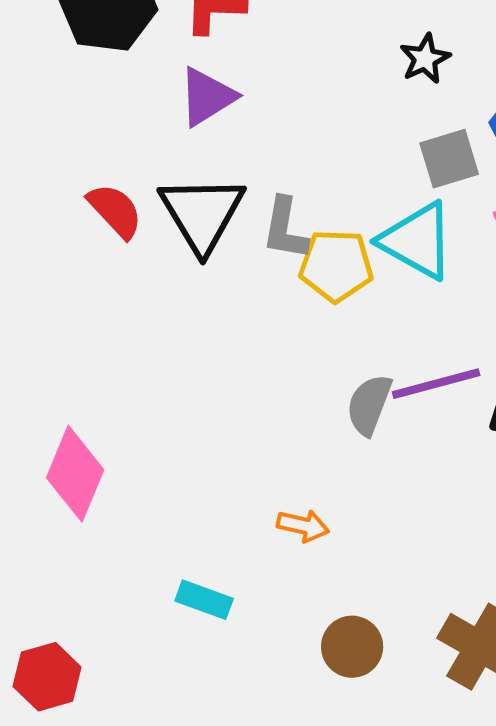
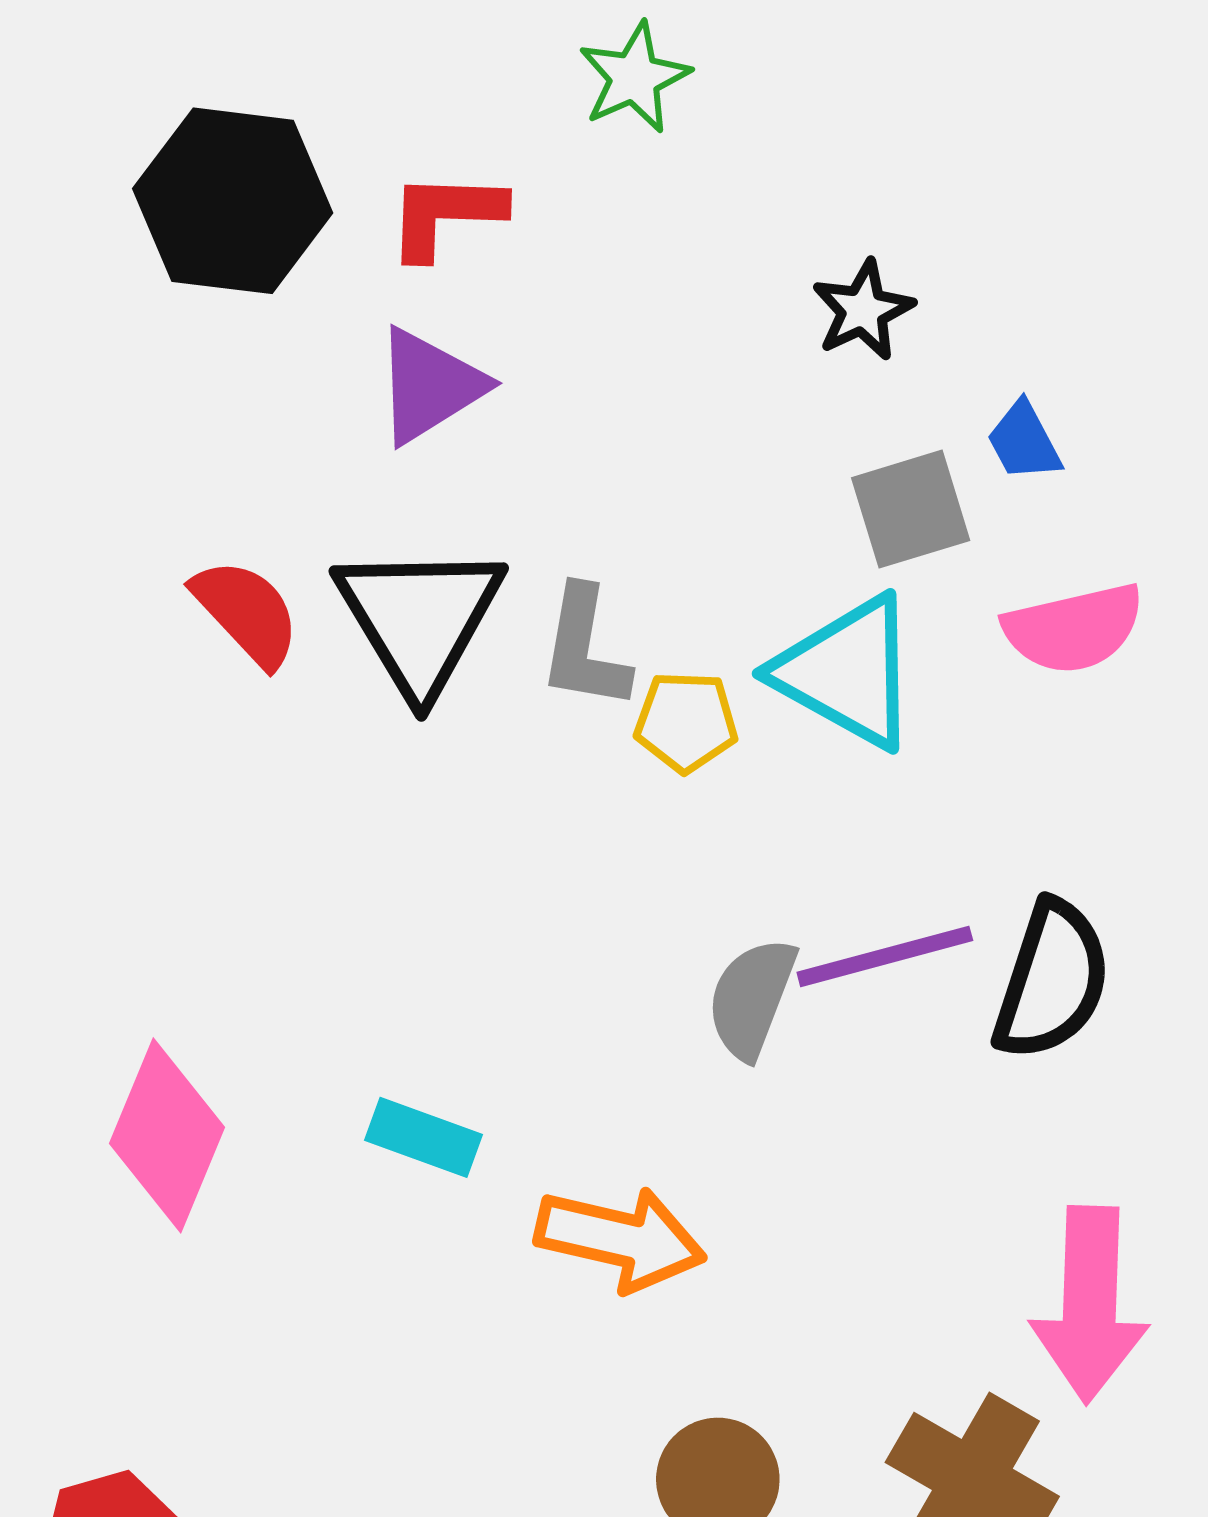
yellow pentagon: (336, 266) -> (686, 722), size x0.7
orange arrow: (303, 526) -> (620, 1239), size x1.6
cyan rectangle: (204, 600) -> (424, 1137), moved

